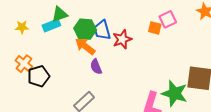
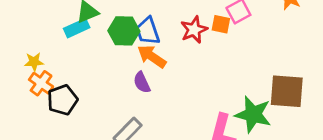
yellow star: (22, 27) -> (34, 62), moved
red star: (122, 39) -> (194, 30), moved
orange arrow: (85, 46) -> (152, 56), moved

